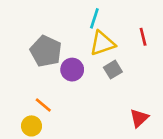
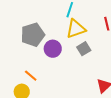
gray pentagon: (46, 51) -> (33, 35), turned 30

